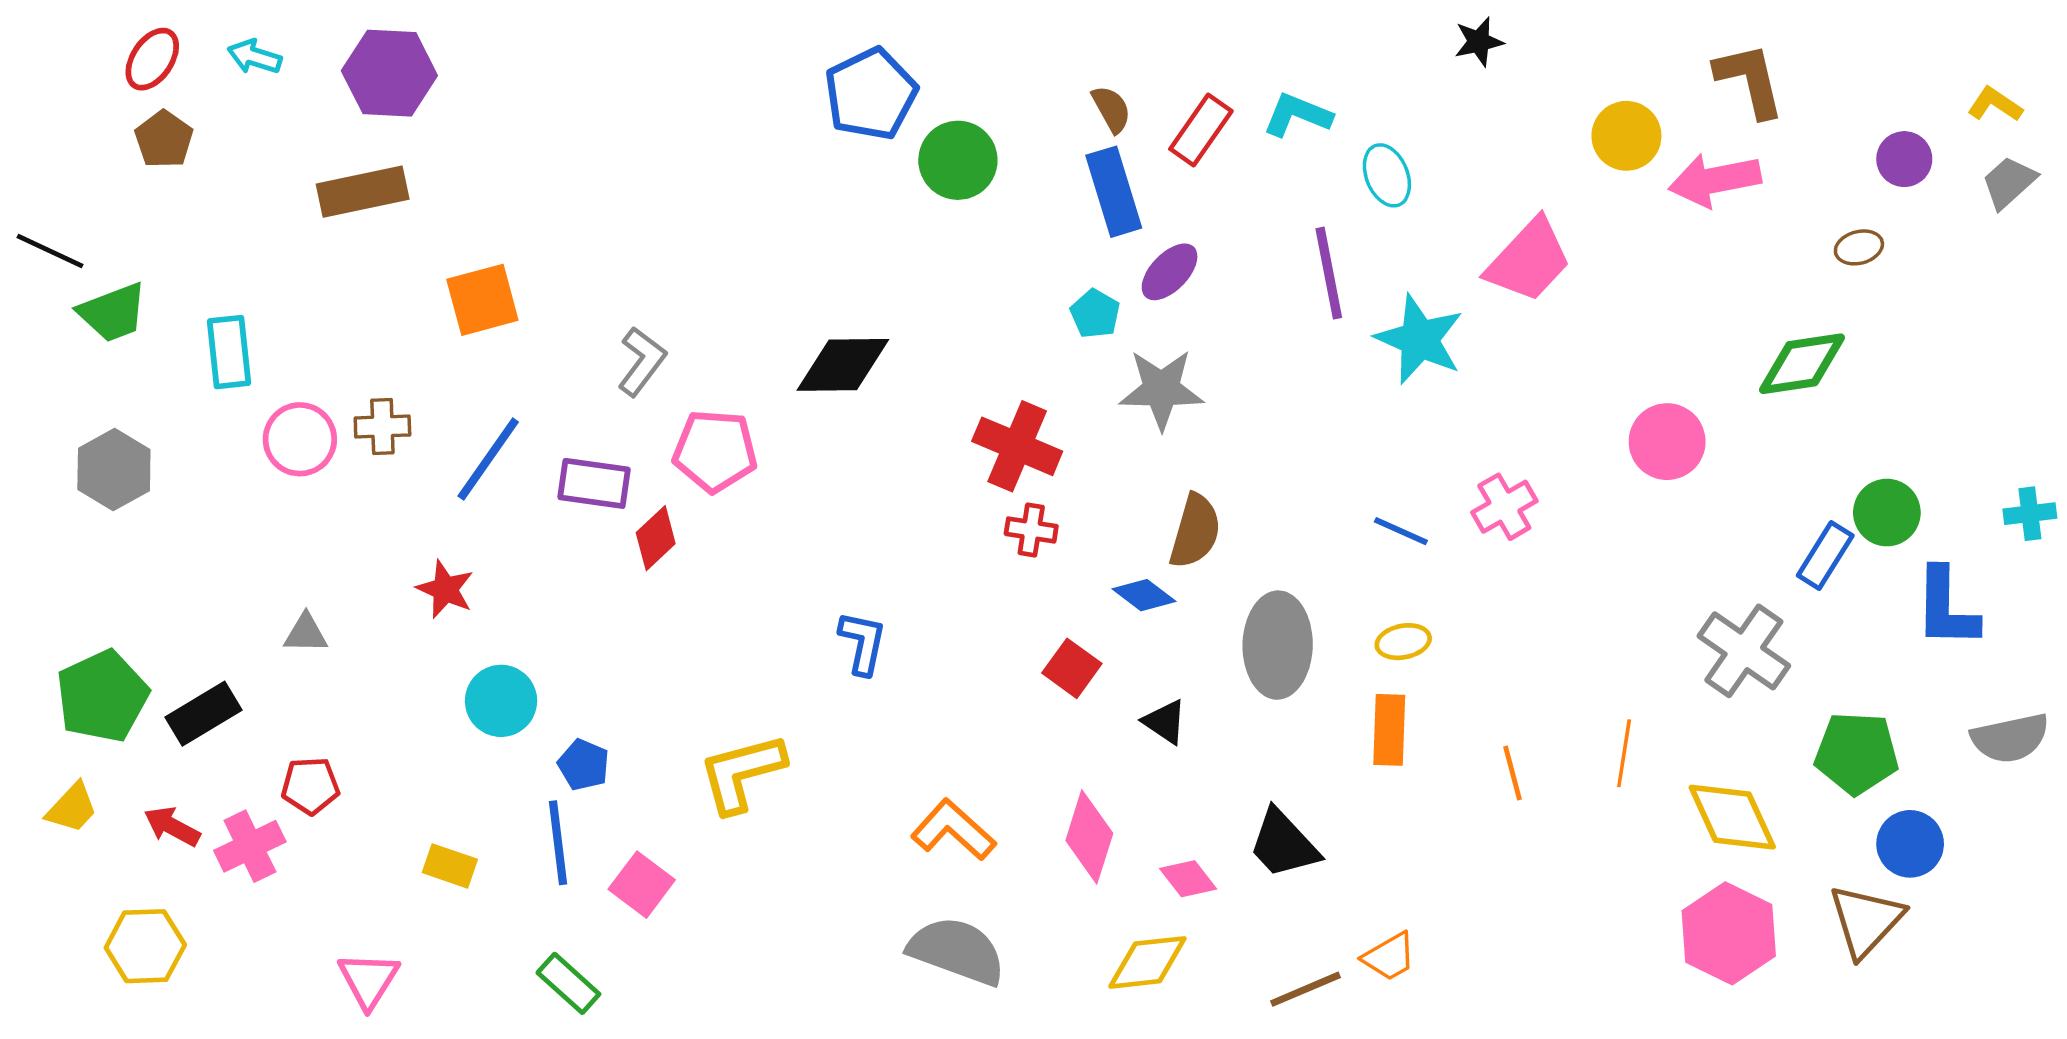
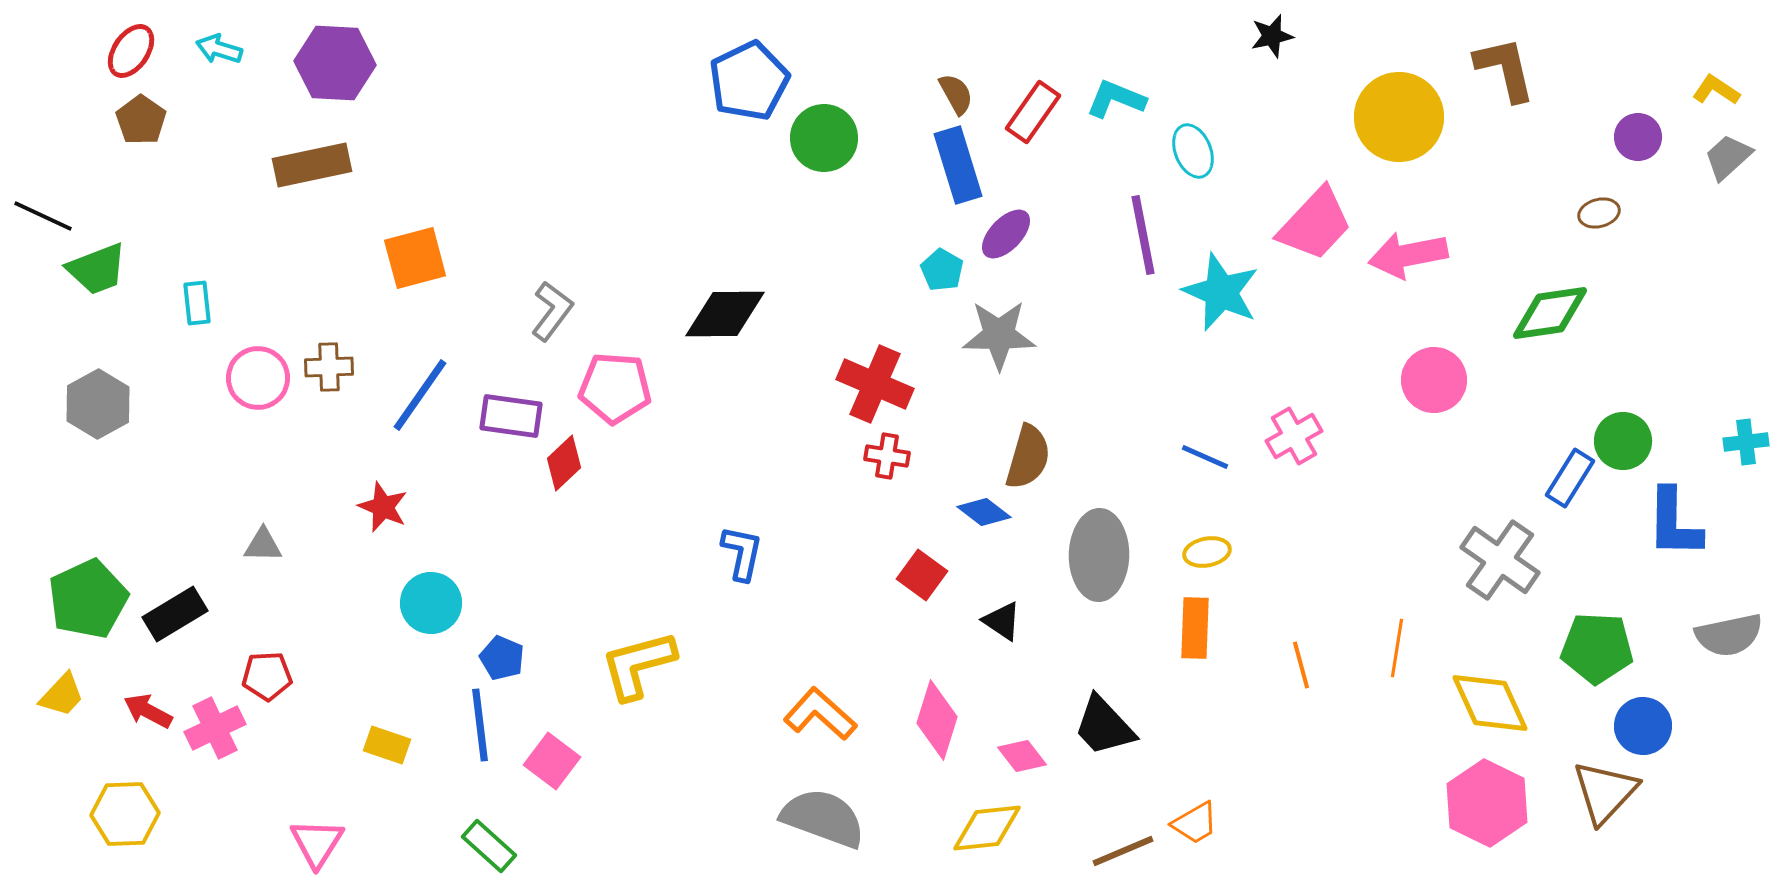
yellow circle: (1626, 136) -> (1399, 117), size x1.5
pink arrow: (1715, 180) -> (1408, 255), moved
cyan rectangle: (229, 352) -> (197, 303), size x0.7

